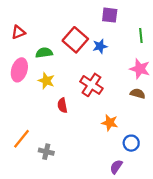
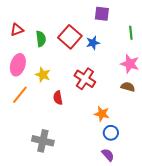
green semicircle: (44, 53) -> (41, 39), moved, turned 91
orange line: (22, 139) -> (20, 95), moved
blue circle: (131, 143) -> (111, 133), moved
gray cross: (46, 152) -> (43, 141), size x1.5
purple semicircle: (116, 167) -> (108, 155), turned 104

